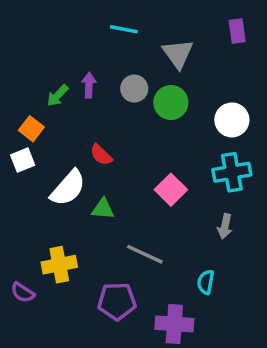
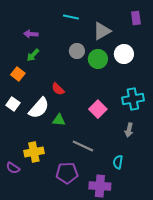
gray triangle: (178, 54) -> (102, 31), turned 36
purple arrow: (89, 85) -> (31, 34), moved, turned -88
white circle: (232, 120) -> (124, 54), moved
white square: (23, 160) -> (13, 104), moved, turned -32

